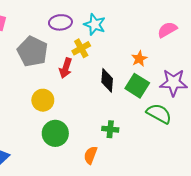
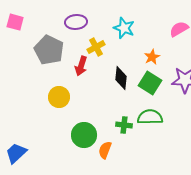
cyan star: (95, 24) -> (124, 28), moved
green semicircle: (159, 114) -> (150, 117), moved, turned -30
green circle: (55, 133) -> (84, 135), moved

